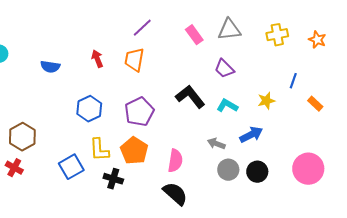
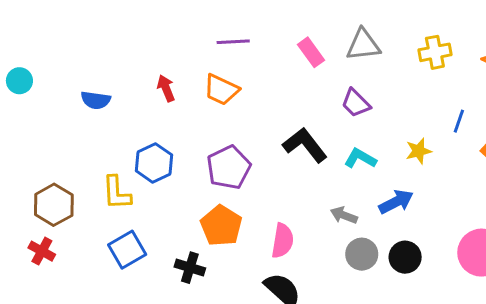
purple line: (142, 28) -> (233, 42), turned 40
orange trapezoid: (134, 60) -> (221, 90), turned -75
yellow L-shape: (99, 150) -> (117, 193), moved

